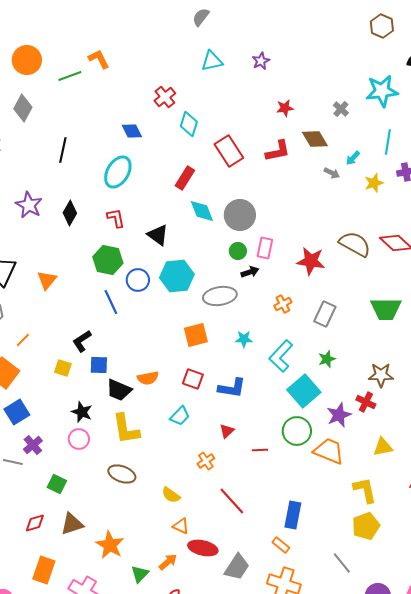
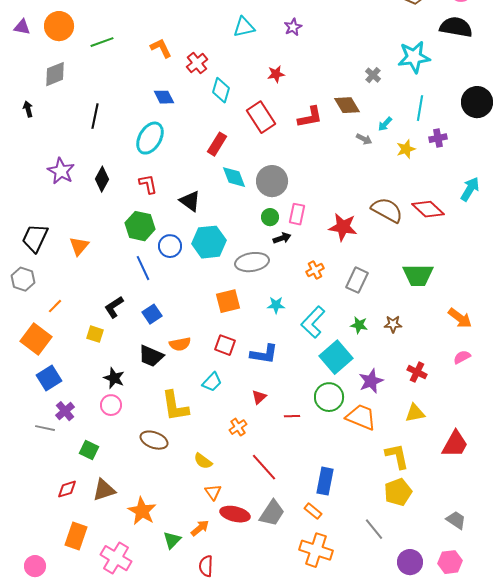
orange L-shape: (99, 59) -> (161, 48), moved
gray diamond: (23, 108) -> (55, 74), turned 40
red star: (285, 108) -> (276, 74), moved
green star: (327, 359) -> (359, 325), turned 30
blue square: (99, 365) -> (152, 314), moved, turned -36
brown star: (381, 375) -> (393, 324), moved, size x0.7
red cross: (366, 402) -> (417, 372), moved
yellow L-shape: (126, 429) -> (175, 406), moved
orange triangle: (181, 526) -> (213, 492), turned 30
gray trapezoid: (237, 567) -> (272, 513), moved

